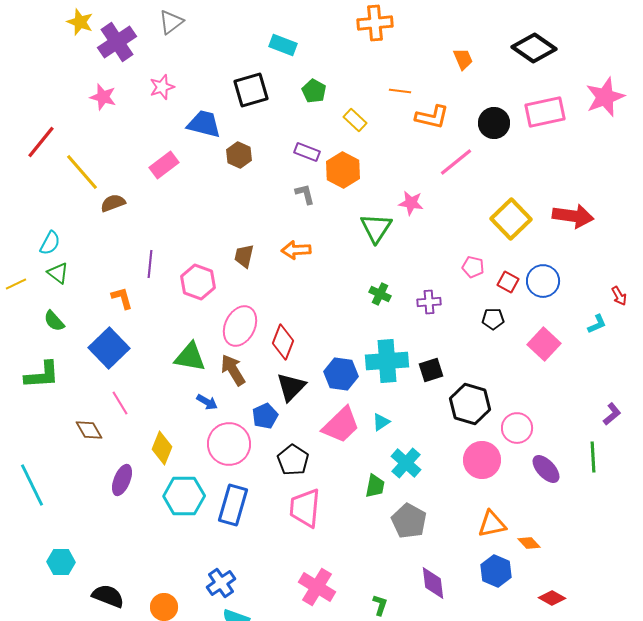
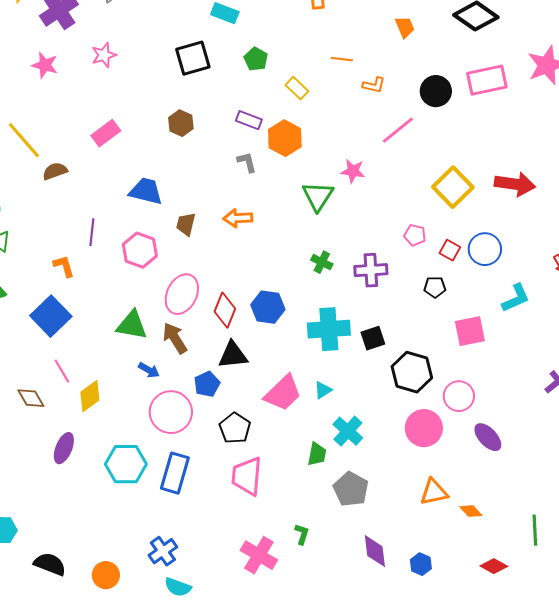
orange L-shape: (432, 117) -> (374, 85), size x0.7
blue trapezoid: (204, 124) -> (146, 191), moved
purple cross: (429, 302) -> (371, 270), size x1.4
cyan L-shape: (597, 324) -> (516, 298), moved, size x1.5
pink square: (544, 344) -> (470, 331), moved, turned 36
blue hexagon: (341, 374) -> (268, 307), moved
black triangle: (291, 387) -> (233, 355), turned 40
yellow diamond: (162, 448) -> (90, 396), moved, turned 32
green line: (593, 457) -> (535, 530), moved
blue hexagon: (496, 571) -> (421, 564), moved, size x0.7
green L-shape: (380, 605) -> (302, 534), moved

